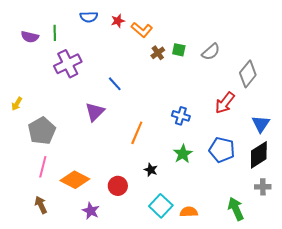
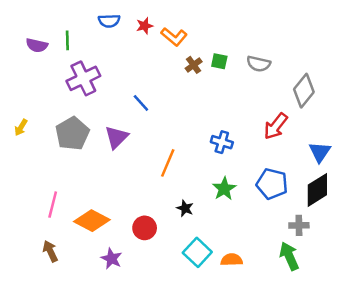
gray semicircle: (211, 52) -> (259, 64), turned 54
gray pentagon: (42, 131) -> (72, 134), moved
gray cross: (263, 187) -> (299, 225), moved

